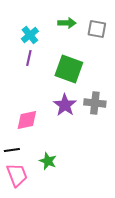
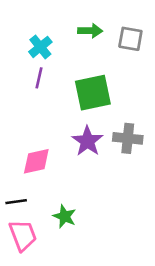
green square: (69, 69) -> (93, 93), turned -32

